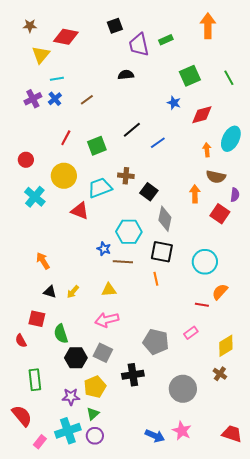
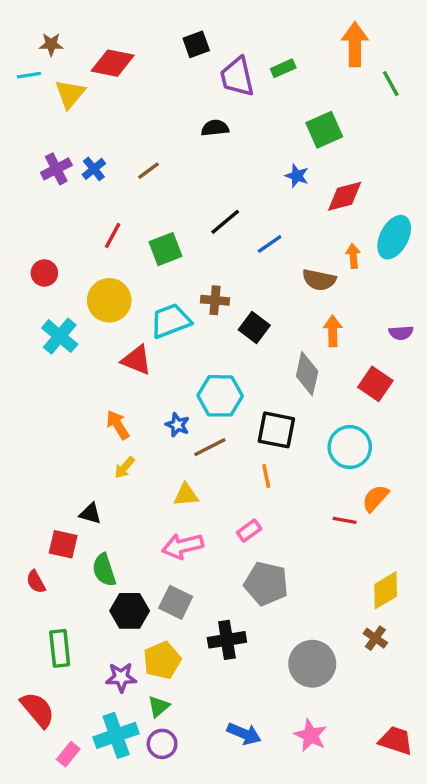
green line: (229, 78) -> (391, 84), moved
cyan line: (57, 79) -> (29, 75), moved
brown semicircle: (216, 177) -> (319, 280), moved
purple semicircle: (235, 195) -> (401, 333), turned 80
red square: (220, 214) -> (375, 384), moved
gray diamond: (165, 219) -> (307, 374), moved
orange arrow: (43, 261) -> (118, 425), moved
brown line: (123, 262) -> (210, 447), turned -30
black triangle: (50, 292) -> (90, 514), moved
yellow arrow: (73, 292) -> (125, 467), moved
pink rectangle: (191, 333) -> (249, 531), moved
blue arrow: (155, 436) -> (244, 734), moved

